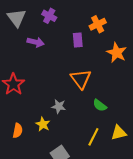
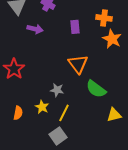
orange cross: (98, 24) -> (104, 18), moved, turned 35
green semicircle: (100, 105) -> (96, 89), size x1.5
yellow line: (93, 137) -> (64, 113), moved

